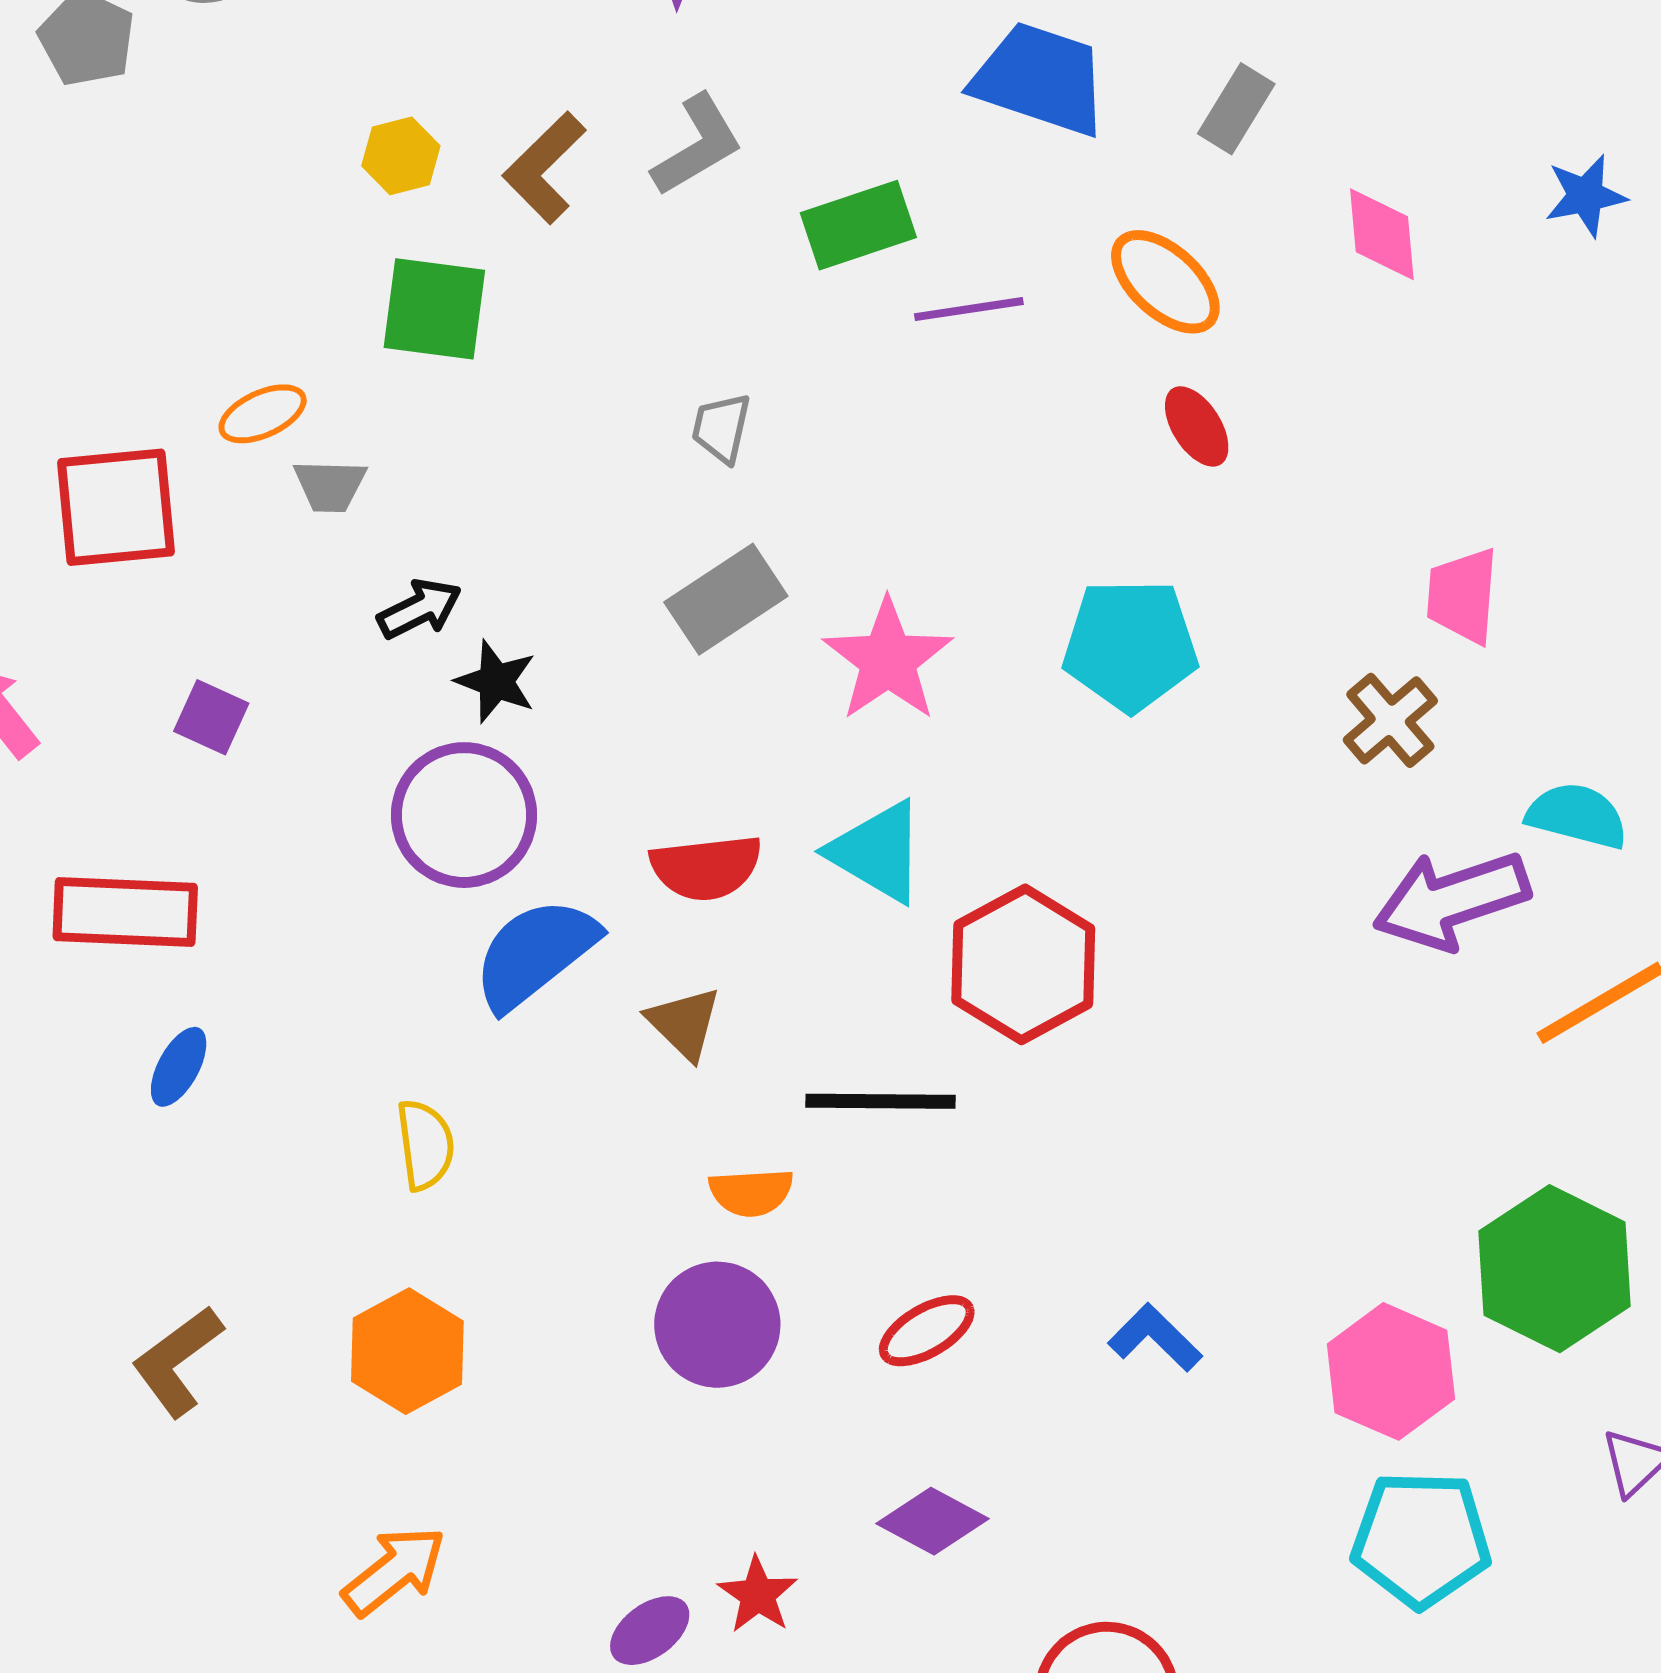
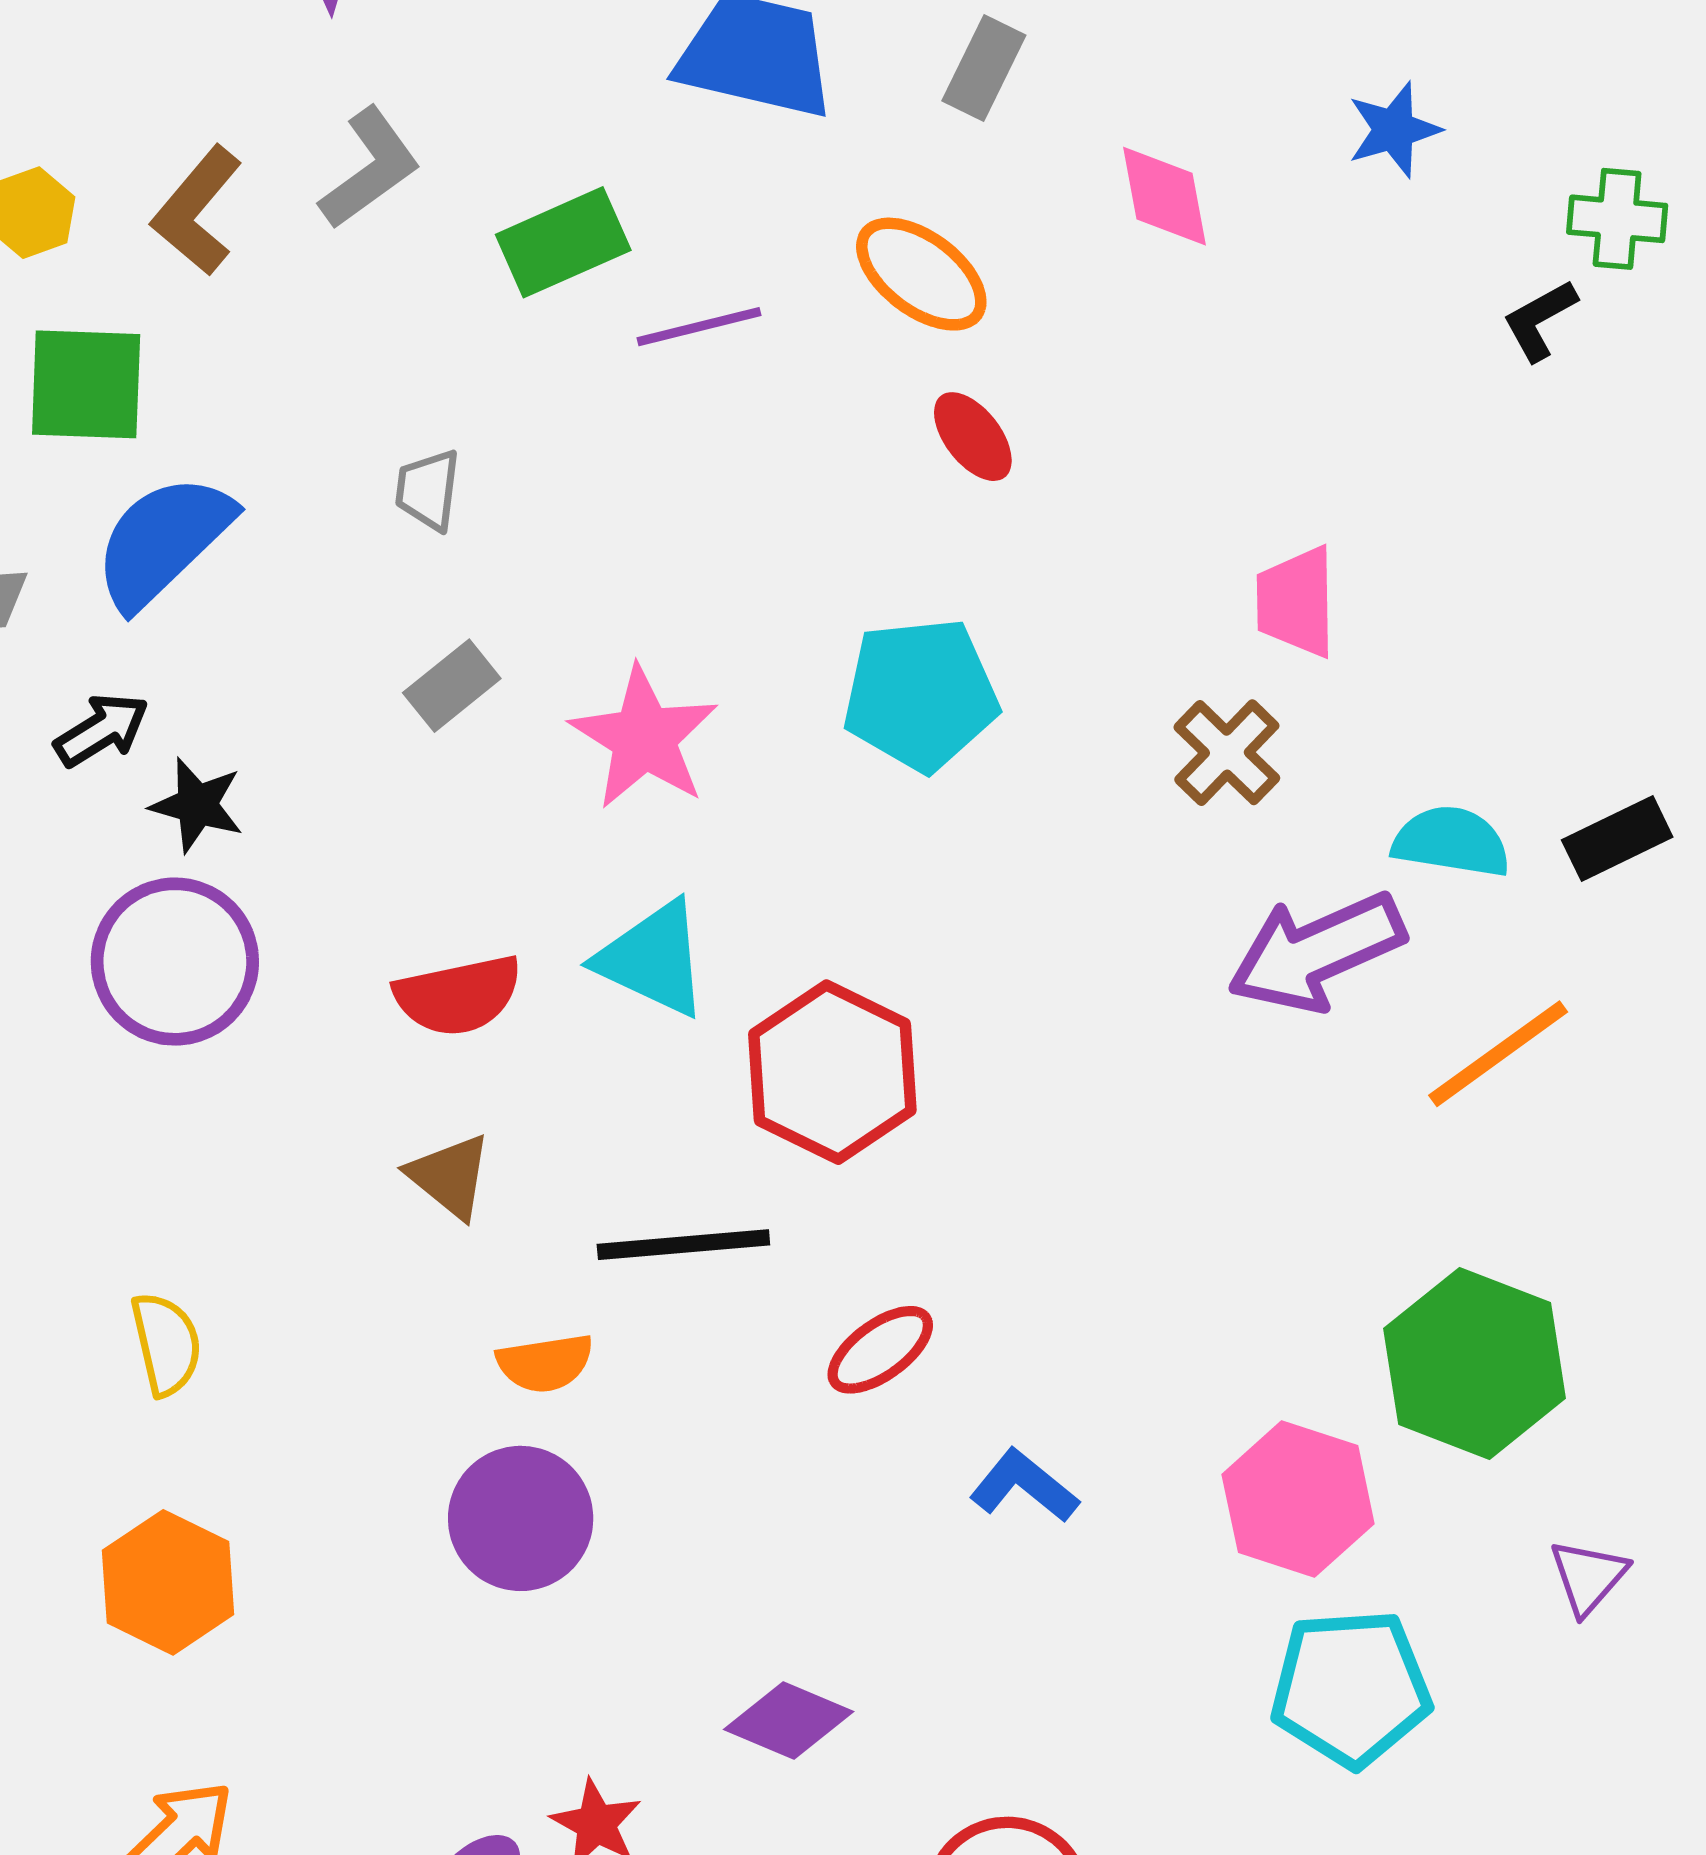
gray rectangle: (726, 599) -> (452, 686), size x0.7
blue semicircle: (535, 953) -> (163, 541), moved
red ellipse: (927, 1331) -> (880, 1350), moved

